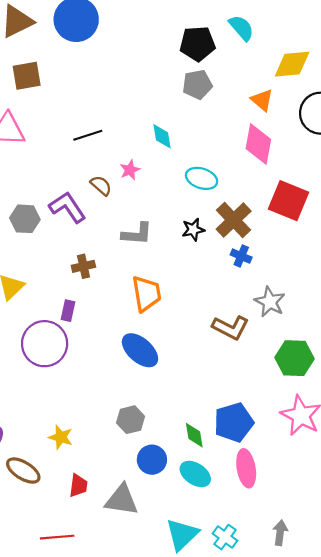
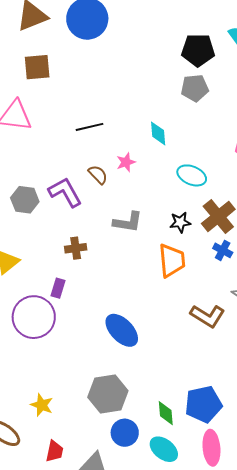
orange trapezoid: (146, 294) -> (172, 261), moved
gray hexagon: (131, 420) -> (108, 394), size x1.5

